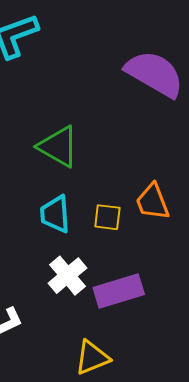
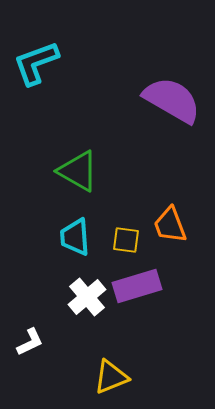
purple rectangle: (119, 291) -> (137, 286), moved

